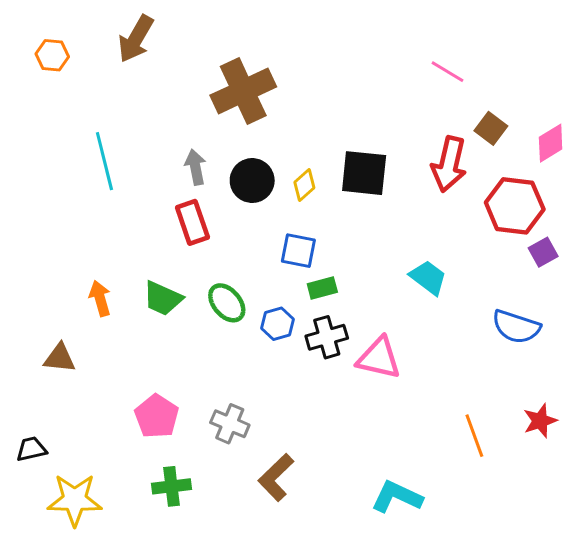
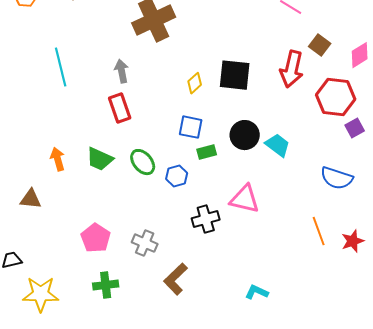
black circle: (252, 181) -> (245, 135), moved
black cross: (327, 337) -> (206, 219), moved
orange line: (474, 436) -> (319, 231), moved
cyan L-shape: (397, 497) -> (257, 292), size x0.7

